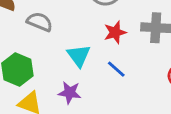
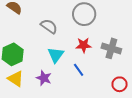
gray semicircle: (40, 22) -> (49, 26), moved

